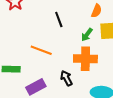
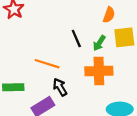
black line: (59, 19) -> (76, 39), moved
black arrow: (66, 78) -> (60, 87), moved

